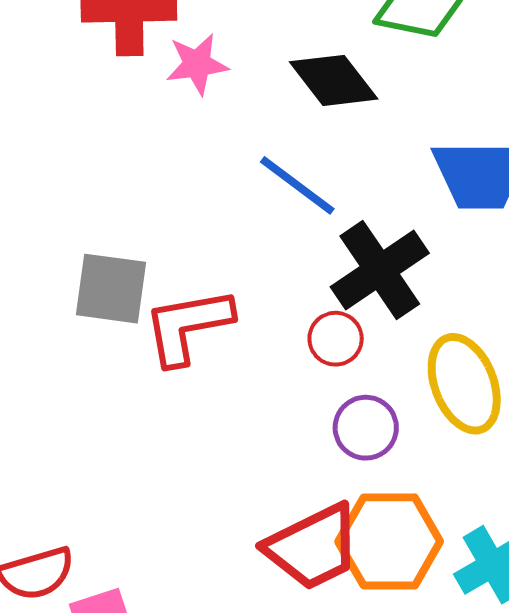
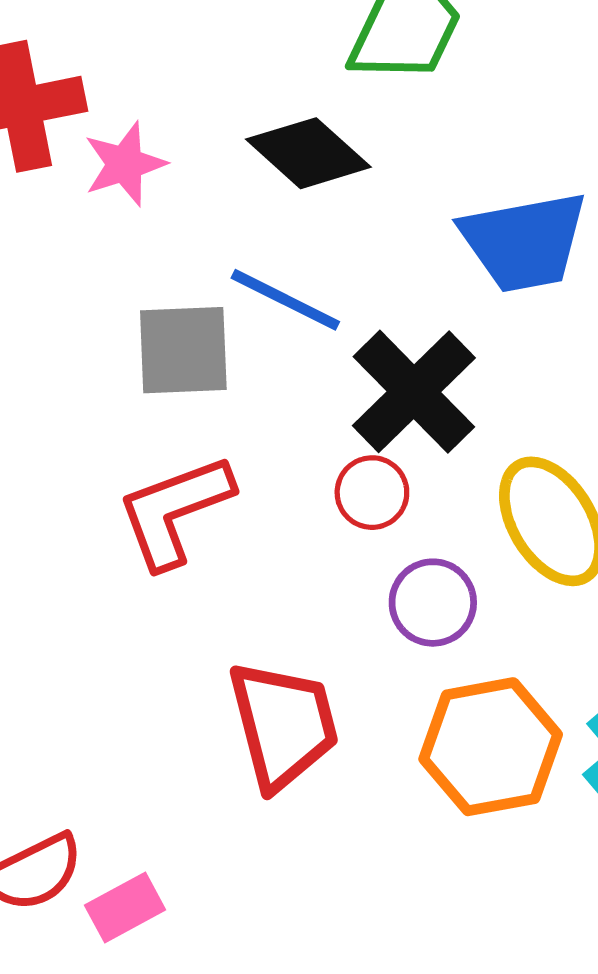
gray square: (111, 289) -> (183, 350), moved
red trapezoid: (313, 547) -> (283, 725), moved, turned -68

